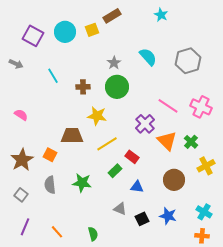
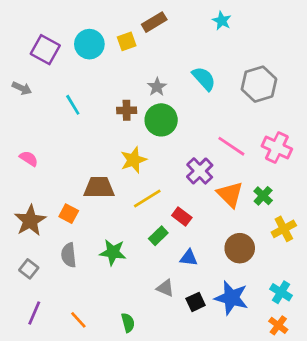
brown cross: (83, 87) -> (127, 110), moved
yellow star: (97, 116) -> (134, 160), turned -30
blue star: (168, 216) -> (231, 298), size x1.4
orange cross: (202, 236) -> (278, 325), turned 32

